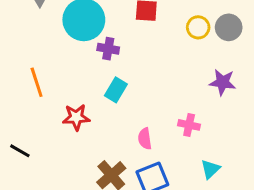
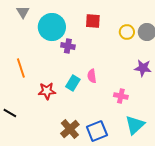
cyan rectangle: (116, 90) -> (73, 83), moved
pink semicircle: (145, 139) -> (92, 76), moved
cyan triangle: (210, 169) -> (135, 125), size x1.5

